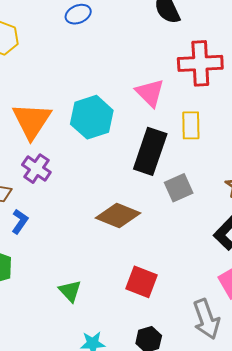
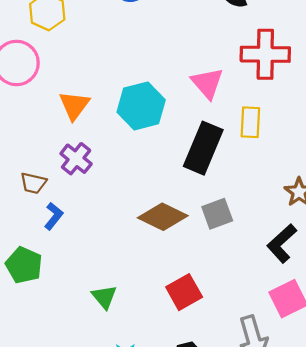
orange triangle: (32, 121) -> (74, 105), size x0.7
gray square: (179, 188) -> (217, 214), moved
red square: (141, 282) -> (184, 292), turned 36

